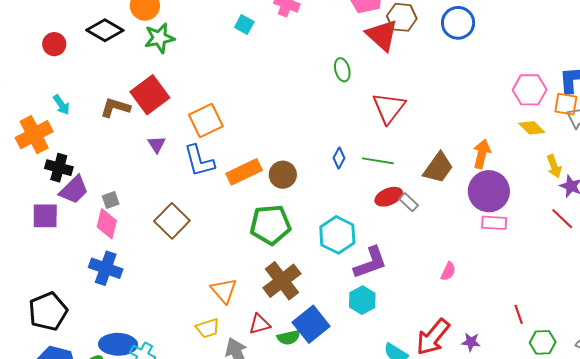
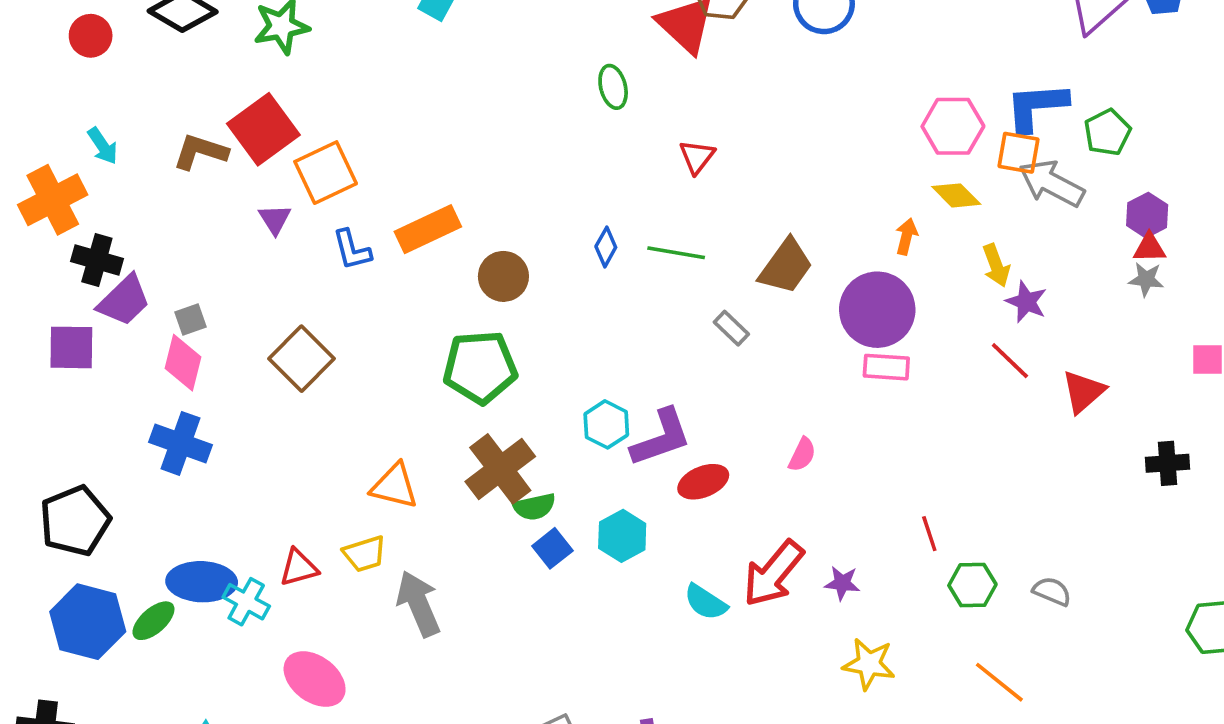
red triangle: (389, 108) -> (697, 157), size x0.6
orange square: (206, 121) -> (326, 173), moved
orange arrow: (482, 154) -> (906, 236), moved, size x0.7
blue L-shape: (199, 161) -> (352, 250), size x0.7
orange rectangle: (244, 172) -> (428, 229), moved
red ellipse: (389, 197) -> (703, 482), moved
cyan hexagon: (337, 235) -> (606, 424), moved, size x0.7
orange triangle: (224, 291) -> (394, 486), turned -36
cyan hexagon: (362, 300) -> (622, 536), moved
red triangle: (260, 324) -> (299, 568), moved
blue square: (311, 324) -> (552, 548), size x0.6
green semicircle: (289, 337) -> (534, 507), moved

